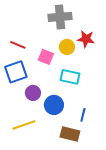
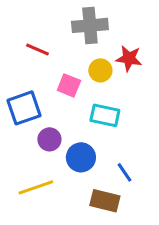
red line: (18, 45) -> (37, 49), moved
blue line: (83, 115) -> (124, 172), turned -48

